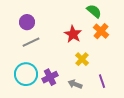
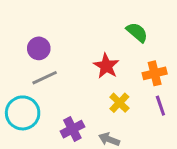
orange cross: (101, 31) -> (155, 73), moved, turned 35
cyan circle: (26, 74) -> (23, 113), moved
purple line: (102, 81) -> (160, 106), moved

